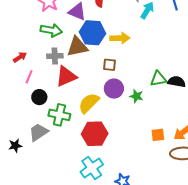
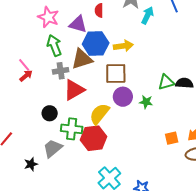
green arrow: (51, 30) -> (54, 46), turned -115
brown square: (109, 65) -> (116, 74), size x1.6
pink line: (29, 77) -> (24, 65), moved, turned -56
red hexagon: (95, 134) -> (93, 138), moved

